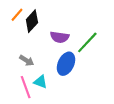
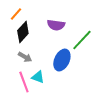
black diamond: (32, 21) -> (23, 32), moved
purple semicircle: (60, 37) -> (56, 25), moved

